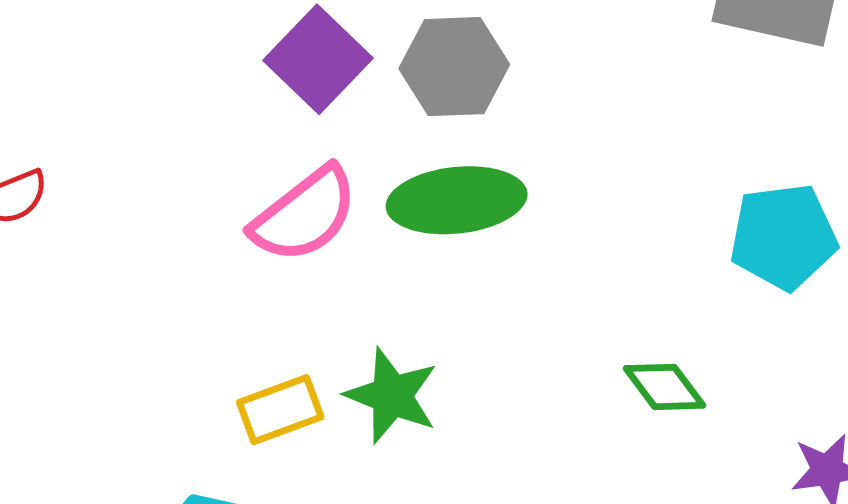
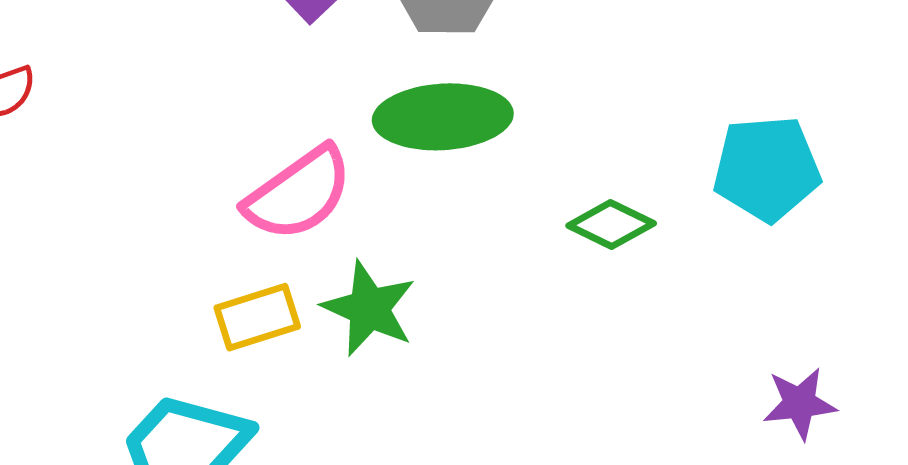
pink semicircle: (305, 215) -> (299, 194), moved
green diamond: (665, 387) -> (611, 225), moved, turned -30

